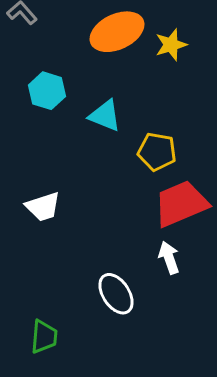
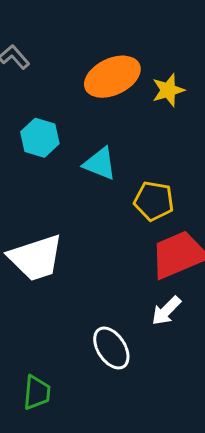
white trapezoid: (43, 207) -> (36, 258), size x1.5
white arrow: (169, 258) -> (166, 311), turned -116

